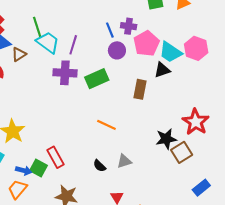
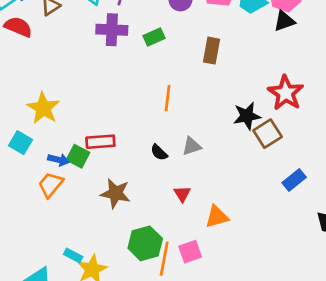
black triangle: (162, 70) -> (284, 21), moved
green rectangle: (97, 79) -> (154, 37), size x0.7
orange line: (106, 125) -> (168, 98), turned 72
red rectangle: (55, 157) -> (100, 142), turned -65

